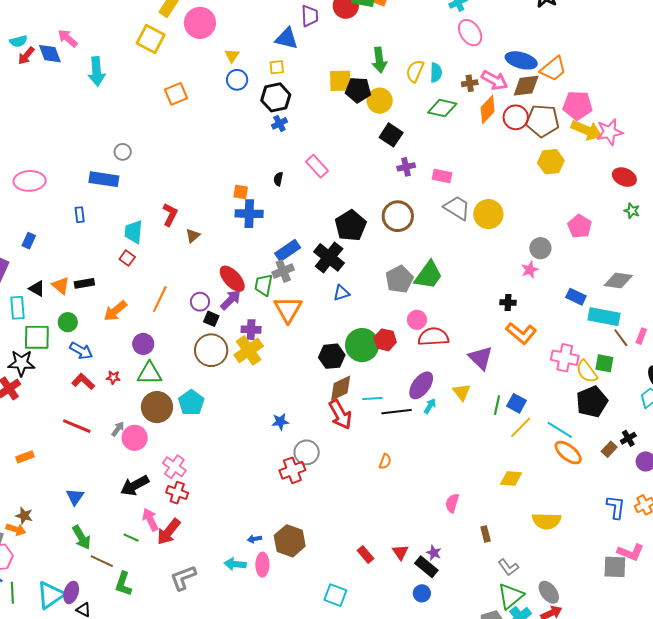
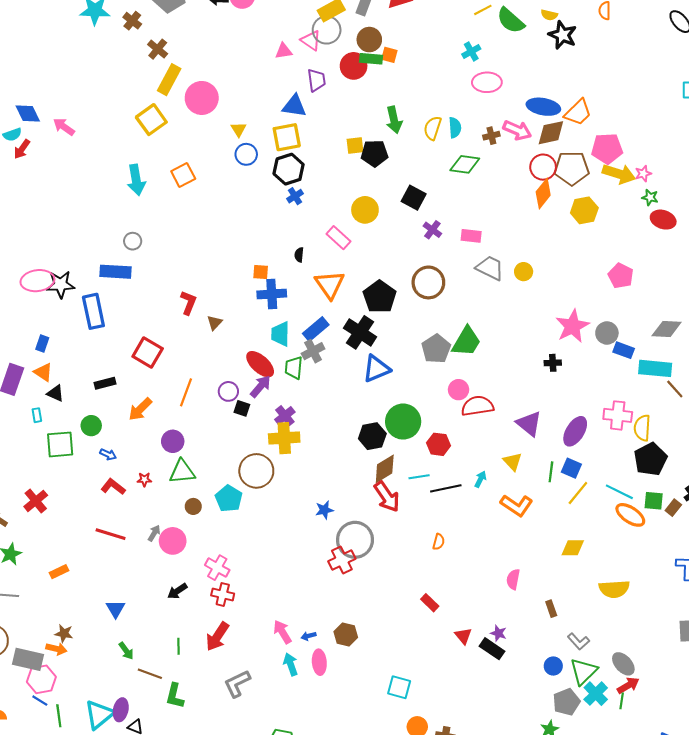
pink ellipse: (470, 33) -> (487, 82), turned -52
yellow square: (151, 39) -> (151, 120), turned 32
blue diamond: (50, 54) -> (28, 113), moved
yellow square: (277, 67) -> (287, 137), size x1.8
cyan arrow: (97, 71) -> (136, 180), moved
yellow square: (340, 81) -> (355, 146), size x0.7
yellow circle: (380, 101) -> (365, 210), moved
orange diamond: (488, 110) -> (543, 194), moved
pink star: (610, 132) -> (643, 174), size x0.6
purple cross: (406, 167) -> (432, 230), turned -36
green star: (632, 211) -> (650, 197), moved
yellow circle: (488, 214) -> (524, 272), size x0.6
blue rectangle: (80, 215) -> (93, 311), size x2.0
cyan trapezoid: (134, 232) -> (280, 334), moved
gray circle: (540, 248) -> (607, 333), moved
red square: (127, 258) -> (148, 353), size x1.8
pink star: (530, 270) -> (572, 326), size x1.8
orange triangle: (61, 286) -> (43, 372), moved
blue triangle: (341, 293) -> (376, 369), size x1.6
cyan rectangle: (17, 308) -> (37, 415), size x0.6
orange triangle: (288, 309) -> (330, 285), moved
purple cross: (251, 330) -> (285, 416), turned -36
orange L-shape: (521, 333) -> (517, 505), moved
red hexagon: (385, 340) -> (439, 444), moved
brown circle: (211, 350) -> (256, 471), moved
yellow cross: (249, 350) -> (284, 438), turned 36
blue arrow: (81, 351) -> (108, 454), size x0.7
black star: (21, 363) -> (60, 284), moved
green square: (604, 363) -> (654, 501), moved
yellow semicircle: (587, 372) -> (642, 428), turned 45
purple ellipse: (421, 385) -> (575, 431), moved
brown circle: (157, 407) -> (193, 506), size x0.5
gray circle: (307, 452) -> (355, 540), size x1.4
black arrow: (135, 485) -> (177, 591), size x0.7
pink arrow: (150, 520) -> (282, 632), moved
green arrow: (81, 537) -> (126, 651), size x0.7
green line: (131, 538) -> (178, 646), turned 70
brown hexagon: (290, 541) -> (346, 634), size x0.7
red rectangle: (365, 555) -> (430, 603), moved
cyan arrow: (235, 564) -> (291, 664), turned 70
blue circle: (422, 593) -> (553, 666), moved

